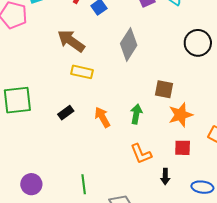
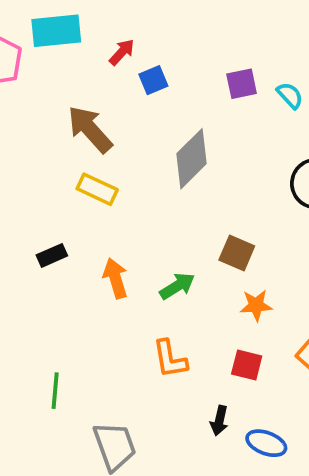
green arrow: (136, 114) -> (177, 286), turned 36
orange star: (181, 115) -> (256, 305), size x0.7
black arrow: (165, 177) -> (219, 421), moved

